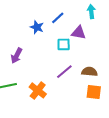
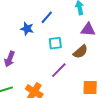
purple triangle: (79, 33) -> (88, 30), moved
brown semicircle: (89, 72) -> (80, 52), moved, turned 140

